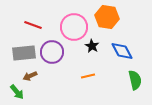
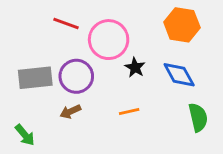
orange hexagon: (107, 17) -> (182, 25), moved
red line: (33, 25) -> (66, 23), moved
brown arrow: (30, 76) -> (70, 111), moved

